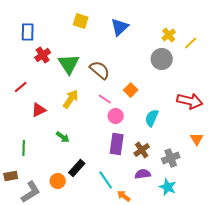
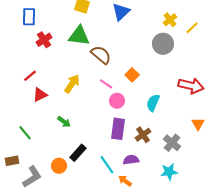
green triangle: (69, 64) -> (79, 36), moved, turned -50
red line: (21, 87) -> (30, 76), moved
green line: (24, 148) -> (25, 133), turned -42
gray cross: (171, 158) -> (172, 143), turned -30
purple semicircle: (143, 174) -> (131, 160), moved
cyan star: (168, 187) -> (169, 172), turned -30

